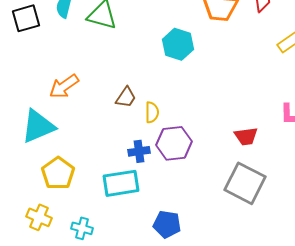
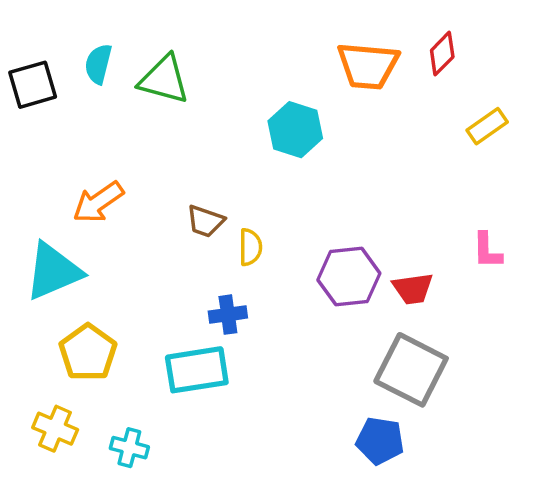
brown trapezoid: (126, 97) -> (205, 221), turned 75
purple hexagon: (174, 143) -> (349, 277), moved
blue pentagon: (167, 224) -> (380, 441), moved

